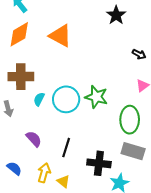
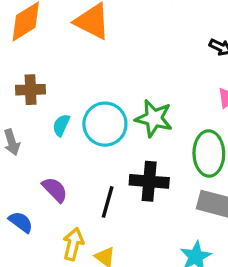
brown cross: (21, 77) -> (31, 90), size x0.7
black cross: (99, 163) -> (149, 181), moved
blue semicircle: (14, 168) -> (21, 222), moved

